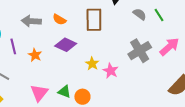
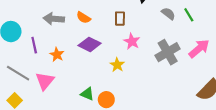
brown rectangle: (94, 20) -> (120, 19), size x0.6
pink star: (111, 71) -> (132, 41), moved
pink triangle: (39, 93) -> (45, 81), moved

